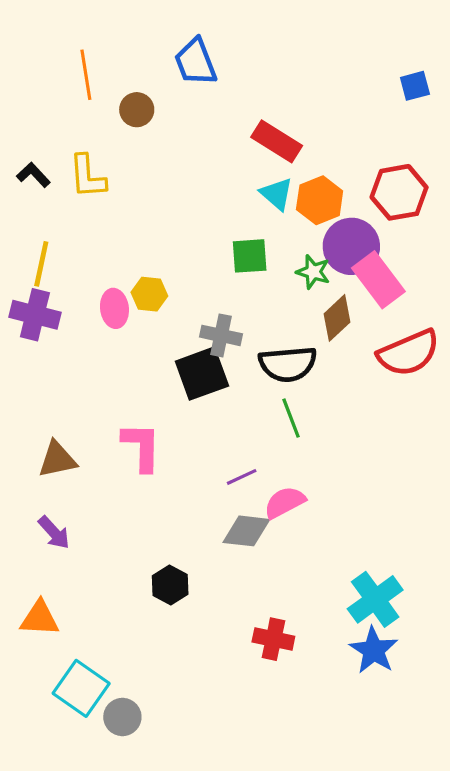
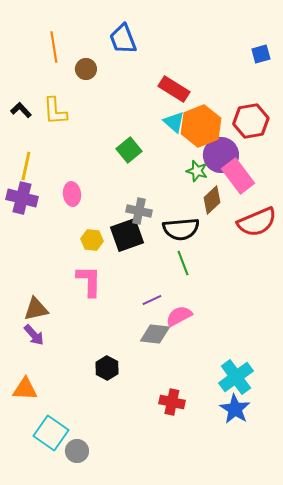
orange hexagon: (320, 200) -> (201, 126), size x1.4
green square: (250, 256) -> (129, 150), moved, turned -35
yellow hexagon: (149, 294) -> (92, 240), moved
brown triangle: (57, 459) -> (36, 309), moved

